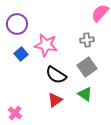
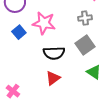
black semicircle: (56, 75) -> (54, 53), turned -35
green triangle: (85, 94) -> (94, 72), moved

